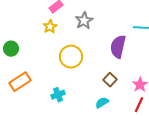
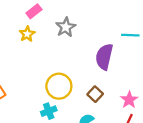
yellow circle: (71, 57) -> (59, 86), moved
cyan cross: (58, 95) -> (49, 111), moved

